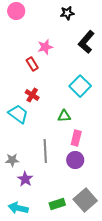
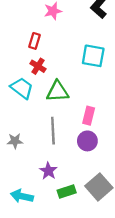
red rectangle: (32, 64) -> (35, 41), moved, turned 48
cyan square: (80, 86) -> (93, 56), turned -35
green triangle: (64, 116) -> (58, 91), moved, size x1.5
purple star: (25, 179) -> (48, 171), moved

